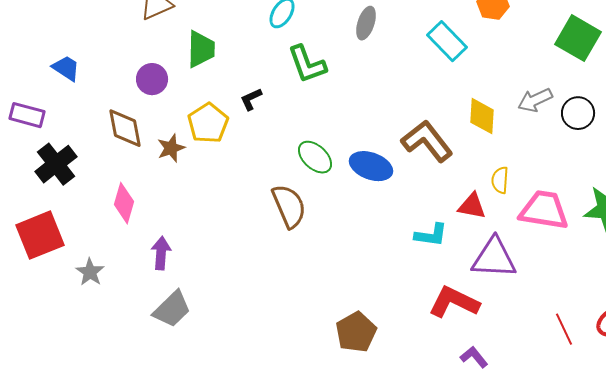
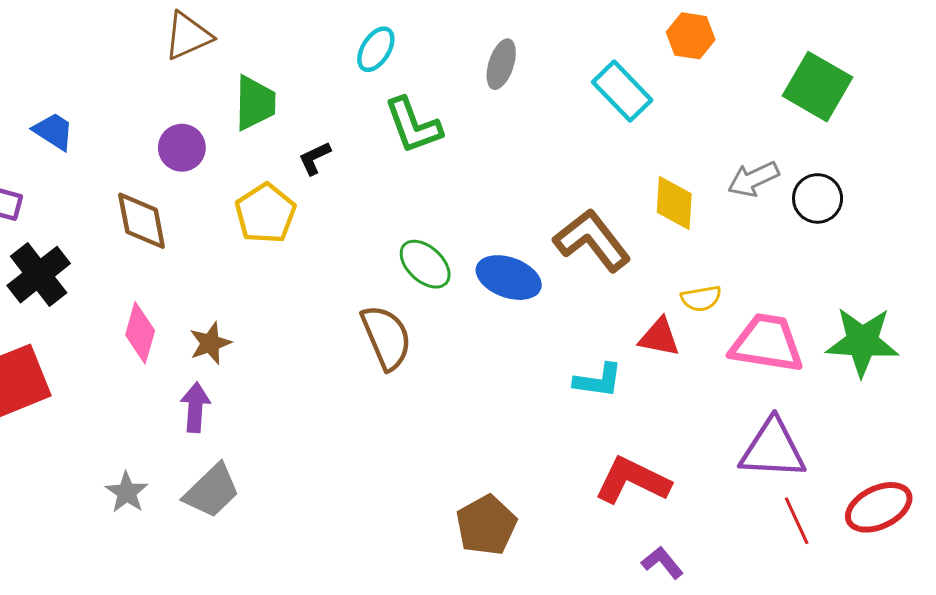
black L-shape: (251, 99) -> (315, 158), moved
brown star: (171, 148) -> (210, 343), moved
yellow semicircle: (500, 180) -> (701, 298), turned -104
purple triangle: (494, 258) -> (773, 449), moved
gray star: (90, 272) -> (127, 492), moved

